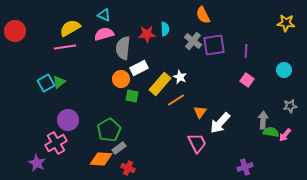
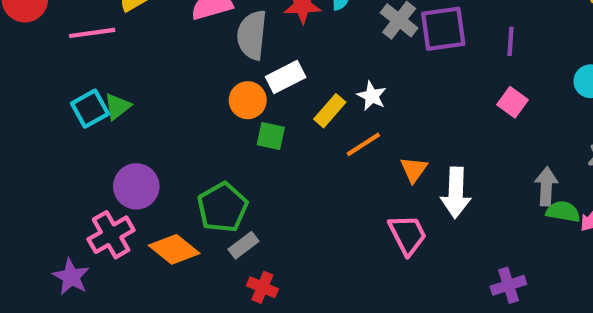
pink line: (65, 47) -> (92, 33), moved
yellow rectangle: (160, 84) -> (330, 111), size x0.7
white arrow: (220, 123) -> (456, 193), turned -40
orange diamond: (101, 159) -> (174, 249), moved, turned 35

